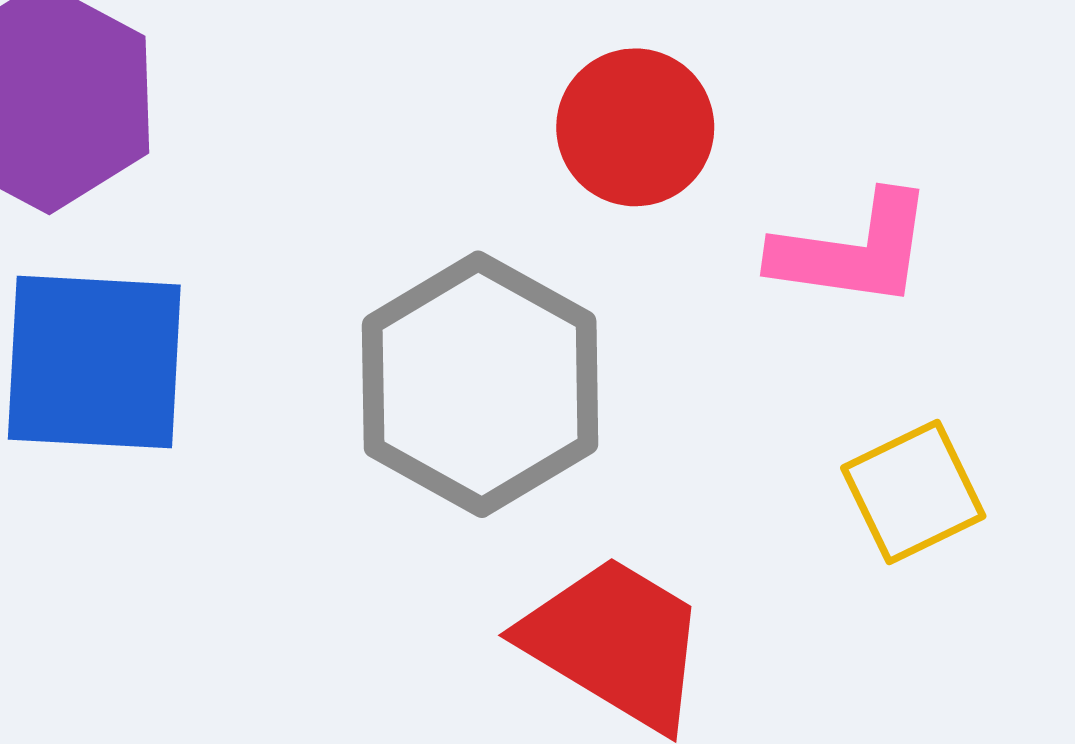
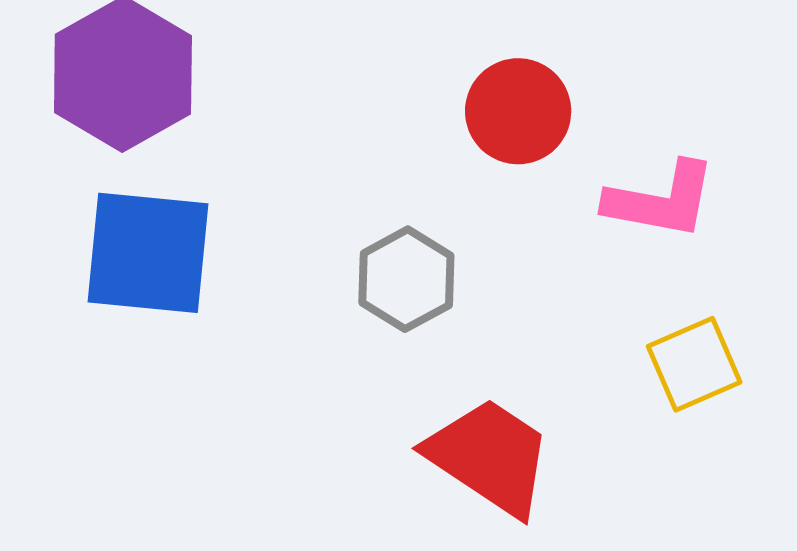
gray hexagon: (480, 384) -> (406, 279), size x0.6

